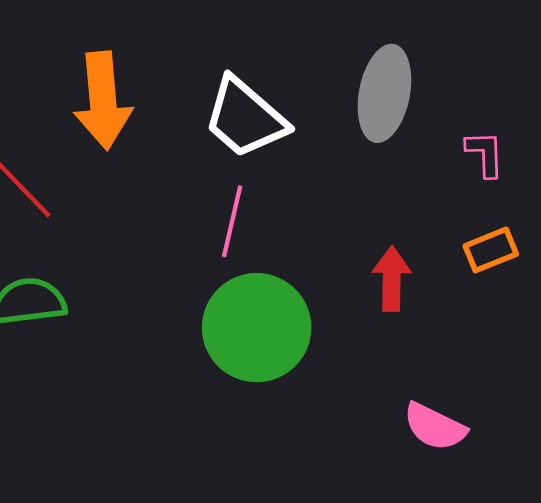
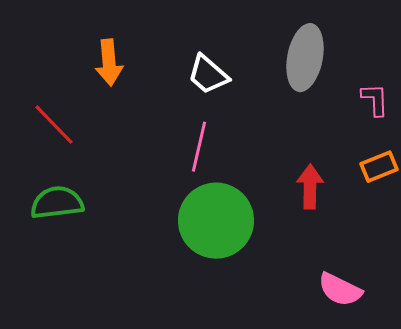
orange arrow: (103, 101) -> (109, 63), size x0.7
white trapezoid: (245, 118) -> (208, 75), size x0.7

